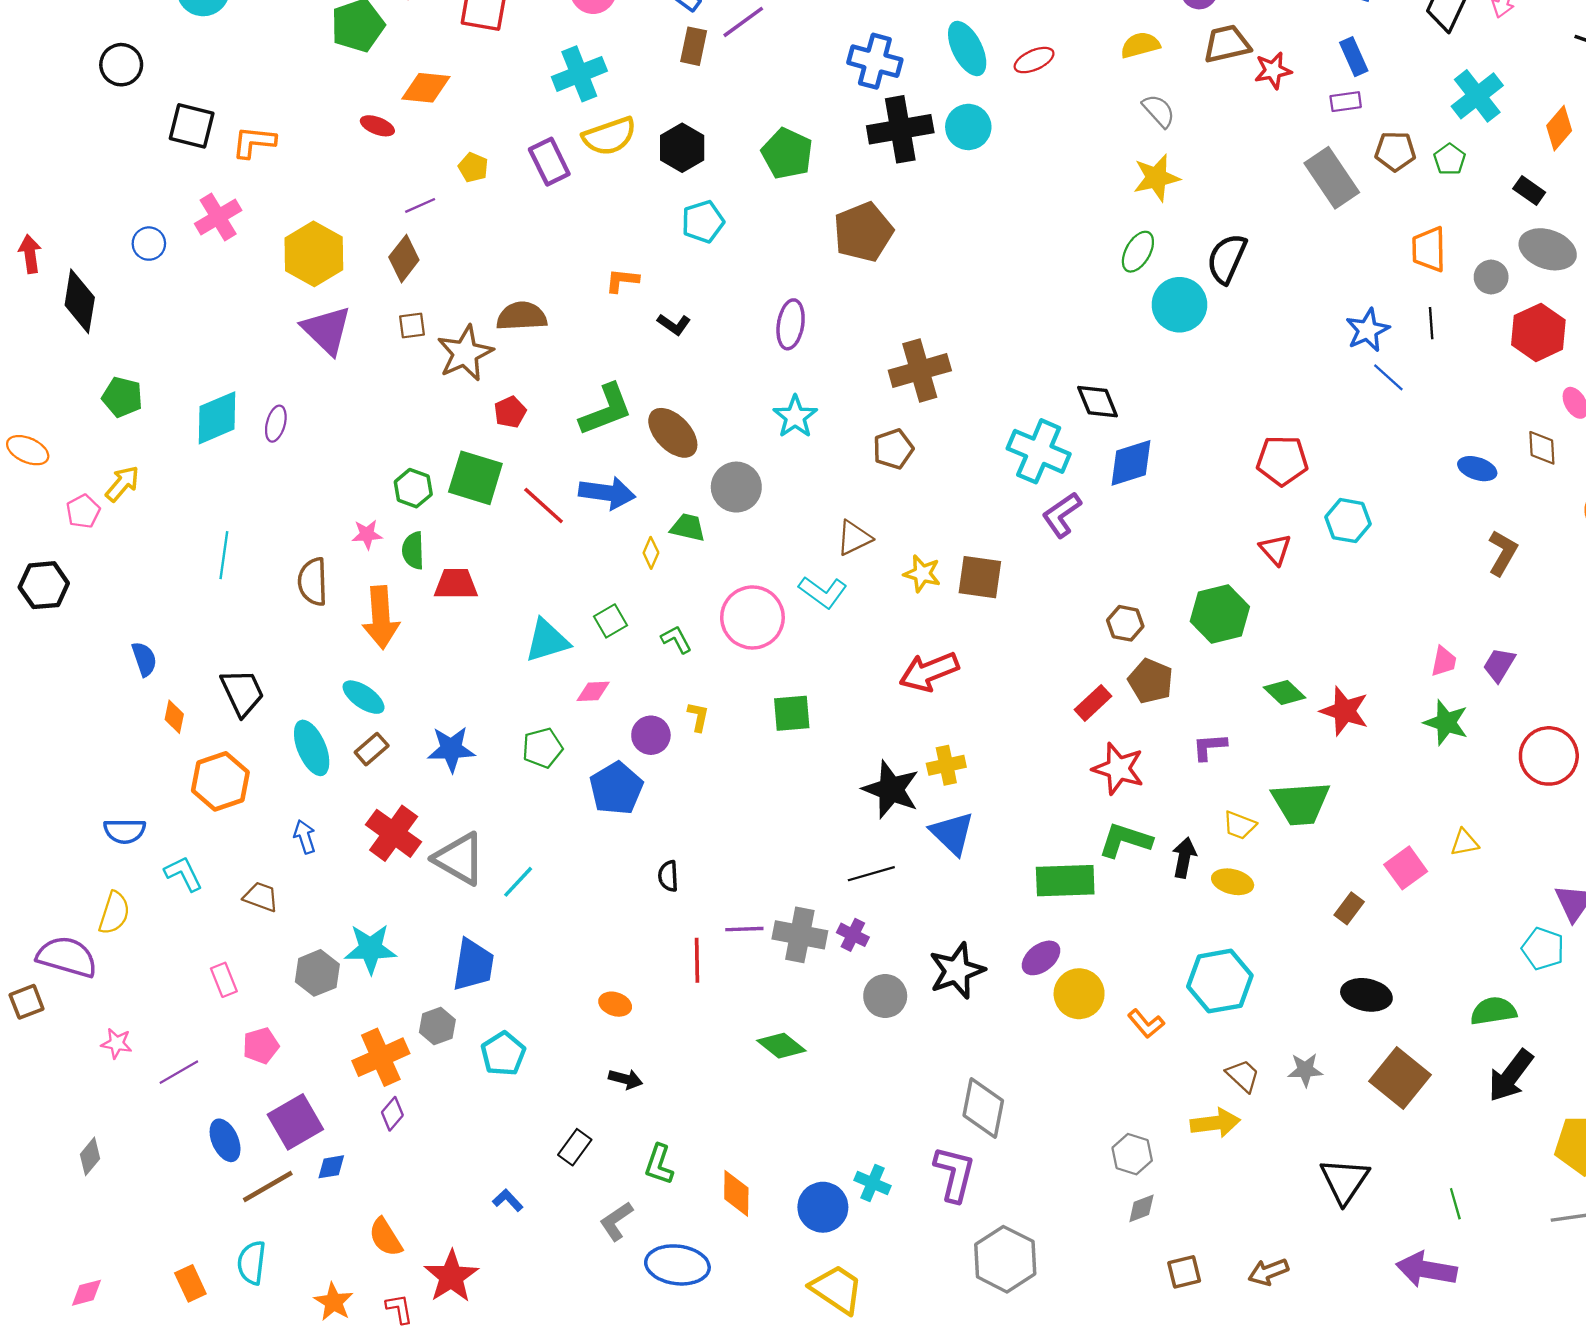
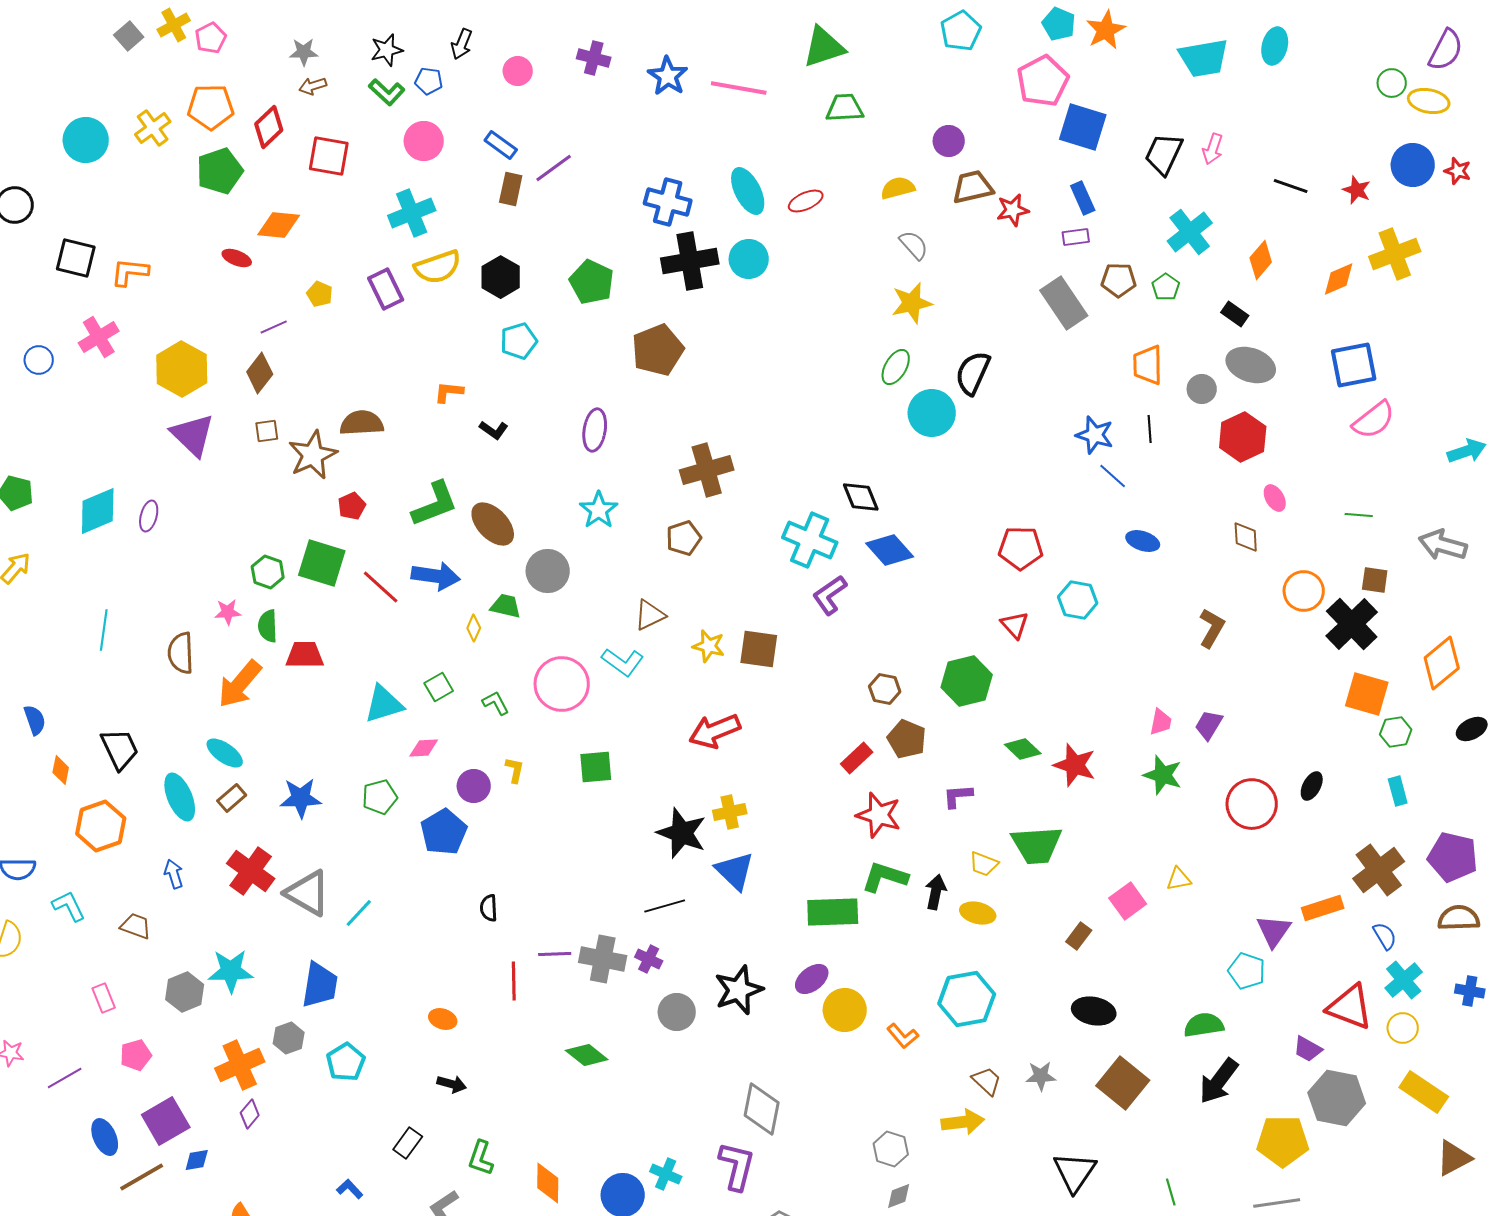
blue star: (1368, 330) -> (1095, 435), turned -30
blue diamond: (1131, 463) -> (890, 550), turned 66
blue ellipse: (1477, 469) -> (1143, 541), moved
orange arrow: (381, 617) -> (240, 684), turned 44

